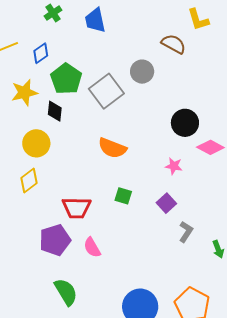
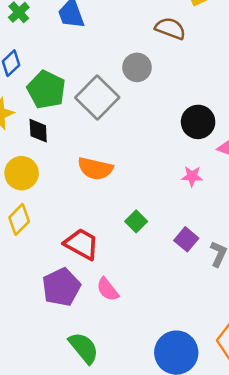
orange semicircle: (112, 148) -> (95, 169), moved
green square: (123, 196) -> (136, 221), turned 36
purple square: (166, 203) -> (186, 239), moved
red trapezoid: (76, 208) -> (82, 244), turned -144

